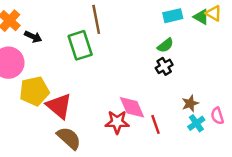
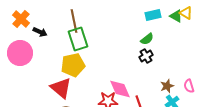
brown line: (96, 19) -> (74, 21), moved
yellow pentagon: (34, 91) -> (73, 65), moved
pink semicircle: (217, 116) -> (189, 86), moved

